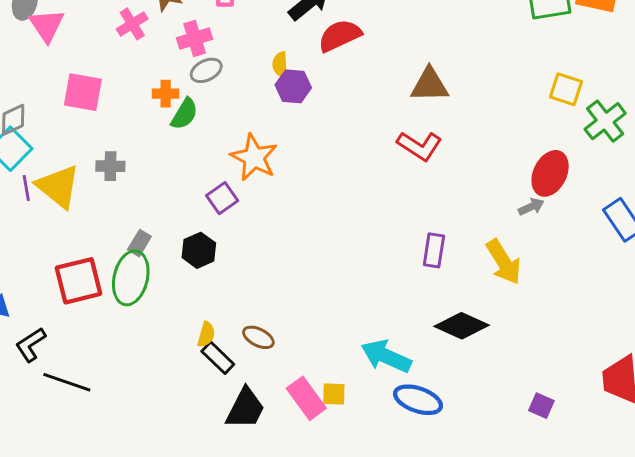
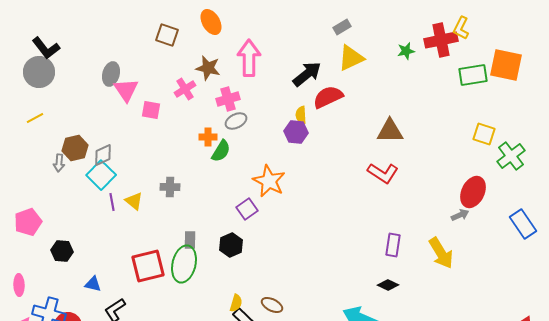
yellow semicircle: (280, 65) -> (301, 115), moved
pink square: (83, 92) -> (151, 110), moved, size x0.7
yellow triangle: (58, 186) -> (134, 201), size x0.6
gray rectangle: (139, 243) -> (190, 240), turned -30
black diamond: (462, 326) -> (388, 285), moved, size x0.6

